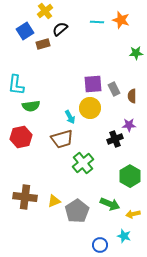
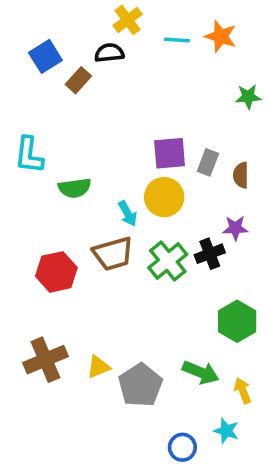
yellow cross: (45, 11) -> (128, 20), moved
black semicircle: (60, 29) -> (109, 53), turned 35
brown rectangle: (43, 44) -> (78, 80), turned -32
gray rectangle: (114, 89) -> (208, 162), turned 48
green semicircle: (31, 106) -> (75, 188), moved
red hexagon: (21, 137) -> (56, 272), moved
green cross: (83, 163) -> (168, 261), moved
brown cross: (25, 197) -> (45, 360), turned -30
yellow arrow: (133, 214) -> (243, 391), turned 80

